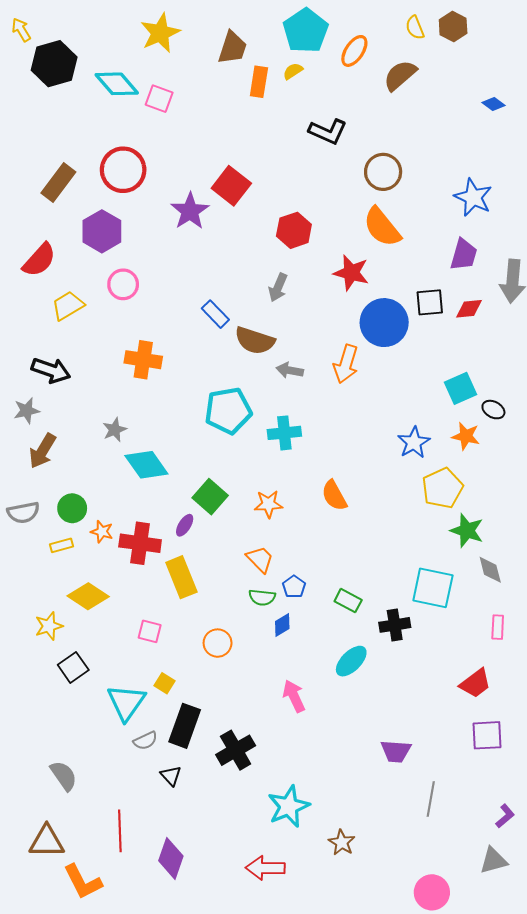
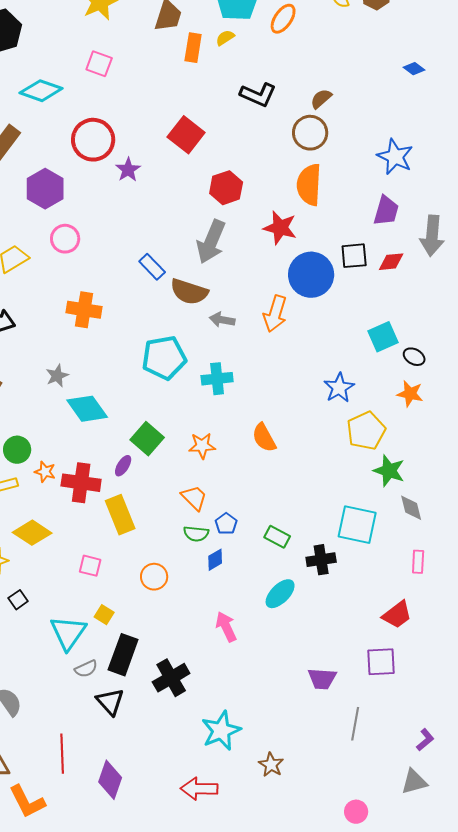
brown semicircle: (400, 75) -> (321, 99), moved, size x0.7
cyan diamond: (117, 84) -> (41, 91), moved, turned -30
red circle: (123, 170) -> (93, 140), moved
red square: (231, 186) -> (186, 135), moved
purple star: (190, 211) -> (128, 170), size x0.7
orange semicircle: (382, 227) -> (309, 185), turned 42
gray arrow: (278, 288) -> (211, 242), size x1.6
orange star: (466, 436) -> (410, 394), moved
black square: (73, 667) -> (18, 600), size x0.7
purple square: (487, 735) -> (381, 662), moved
black triangle: (171, 776) -> (110, 702), size x1.4
pink circle: (432, 892) -> (356, 812), size x0.7

